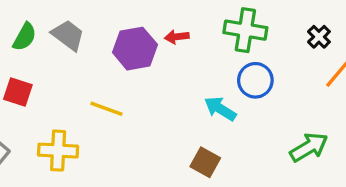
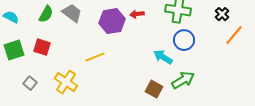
yellow line: (107, 109) -> (95, 57), turned -42
green arrow: (309, 147) -> (183, 80), moved
yellow cross: (58, 151) -> (66, 82), turned 30

